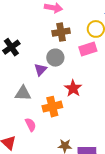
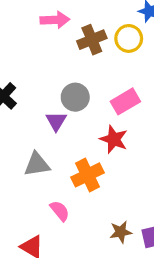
brown cross: (61, 32) -> (92, 40), moved
pink rectangle: (88, 49) -> (125, 101), moved

